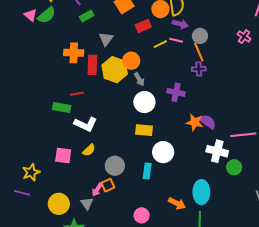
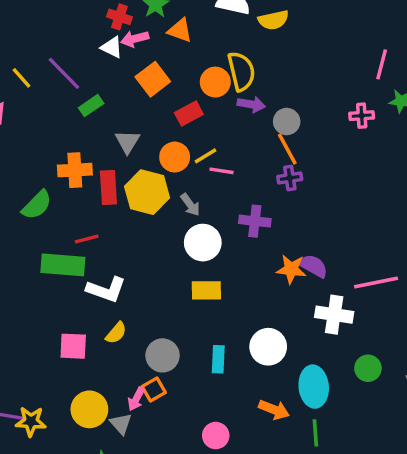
green semicircle: (47, 15) -> (37, 205), moved
pink cross: (244, 37) -> (362, 116), turned -32
pink line: (176, 40) -> (221, 171), moved
yellow line: (160, 44) -> (205, 156), moved
orange circle: (131, 61) -> (175, 157), moved
green rectangle: (62, 108) -> (63, 265), size x1.4
white circle: (163, 152) -> (268, 347), moved
green circle: (234, 167) -> (368, 368), moved
yellow star: (31, 172) -> (31, 421), moved, turned 30
yellow circle: (59, 204) -> (89, 409), moved

